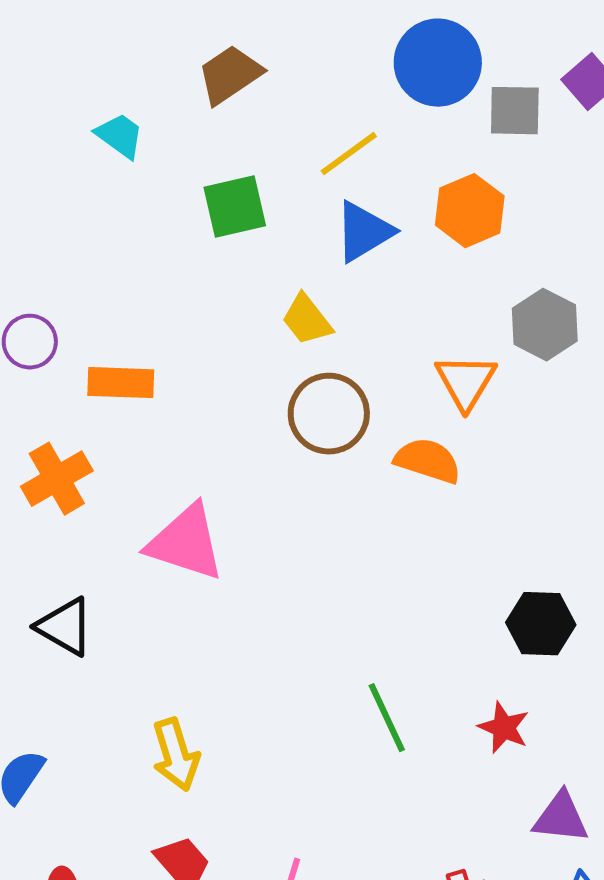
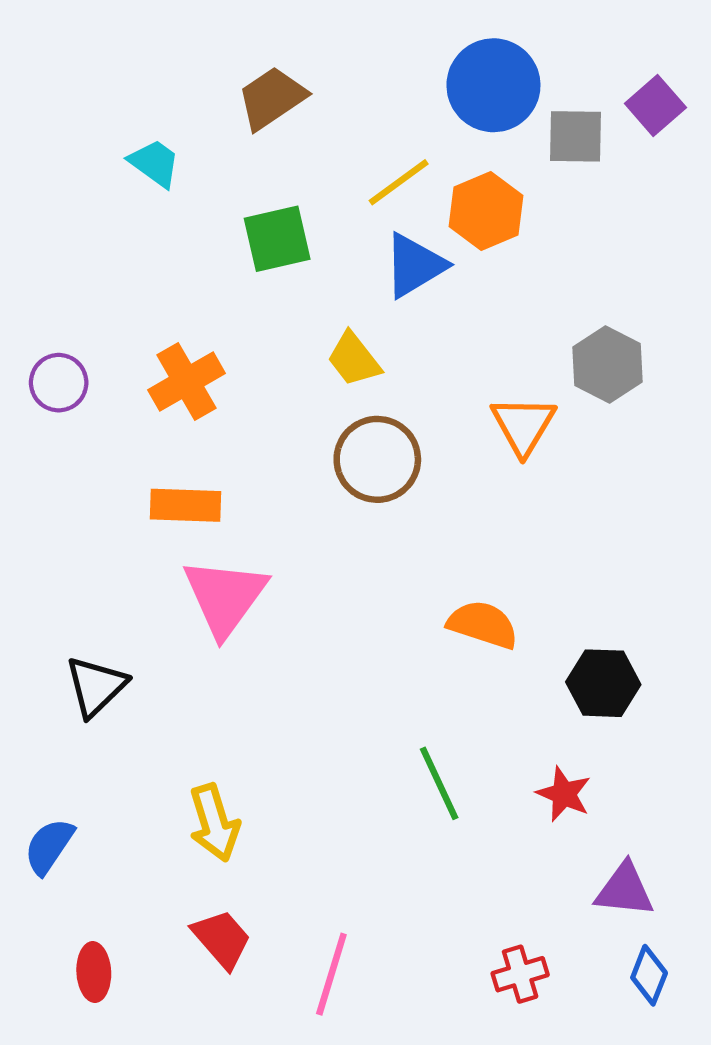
orange hexagon: (470, 211) -> (486, 211), moved
orange rectangle: (121, 383) -> (185, 505), moved
orange semicircle: (428, 461) -> (483, 625), moved
orange cross: (57, 479) -> (187, 382), moved
pink triangle: (186, 543) -> (225, 597), turned 48
black triangle: (65, 627) -> (96, 686), turned 46

